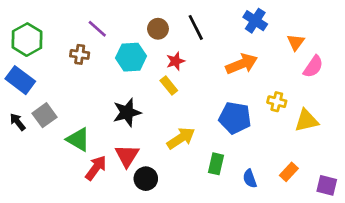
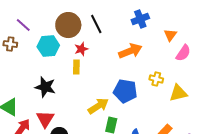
blue cross: (255, 21) -> (140, 19), turned 36
brown circle: (158, 29) -> (68, 25), size x1.6
yellow rectangle: (169, 85) -> (76, 67), turned 40
black star: (127, 112) -> (45, 87), turned 30
yellow arrow: (181, 138) -> (98, 106), moved

